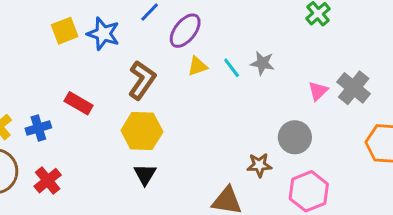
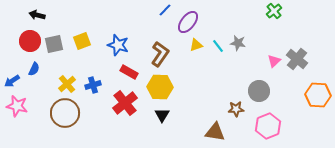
yellow square: (65, 31) -> (82, 41), moved
blue star: (103, 34) -> (118, 45), moved
red rectangle: (79, 103) -> (129, 72), moved
red cross: (48, 181) -> (125, 103), moved, size x1.4

